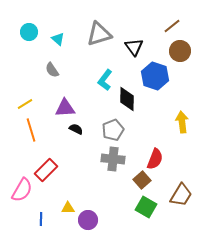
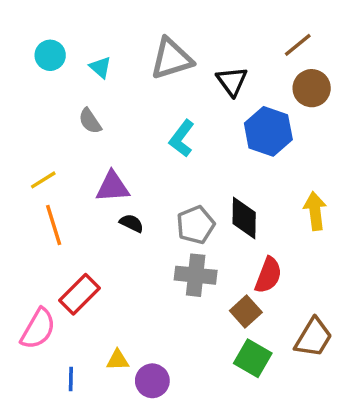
black diamond: (127, 99) -> (244, 218), moved

